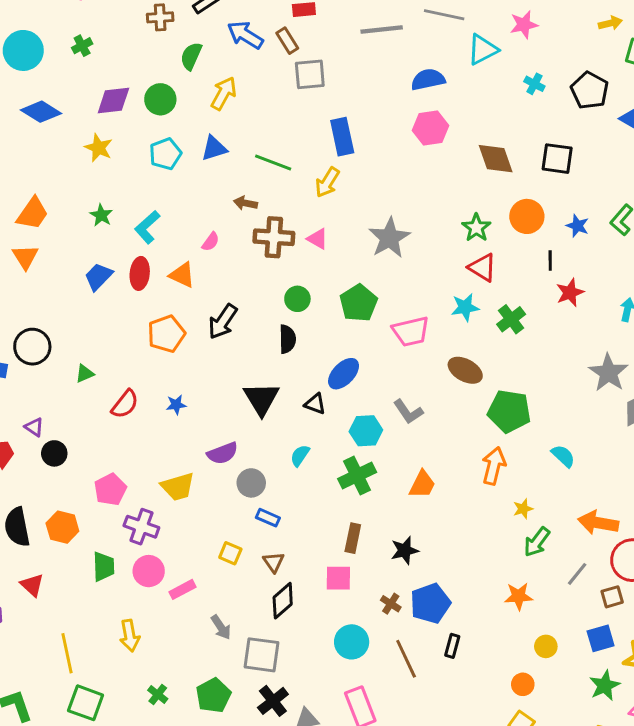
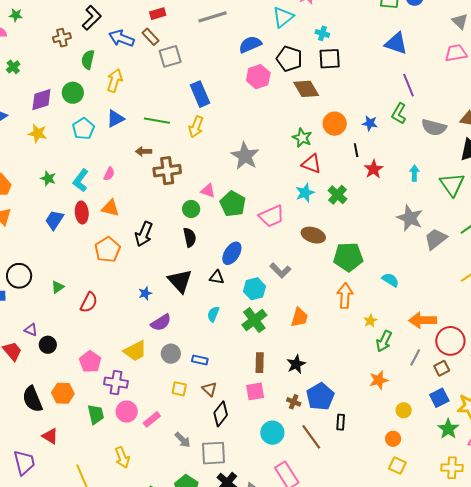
black pentagon: (590, 91) -> (289, 59), moved
black square: (557, 159) -> (330, 59), moved
pink triangle: (318, 239) -> (208, 191), moved
pink semicircle: (211, 242) -> (109, 174), moved
blue star: (176, 405) -> (145, 293), moved
gray circle: (251, 483) -> (171, 354), moved

